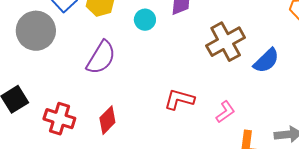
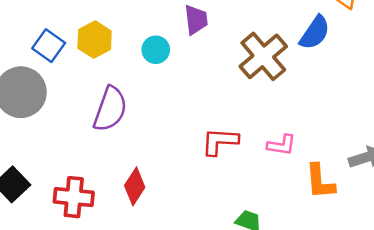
blue semicircle: (266, 61) -> (315, 33), moved
pink L-shape: (225, 112) -> (281, 145), turned 55

